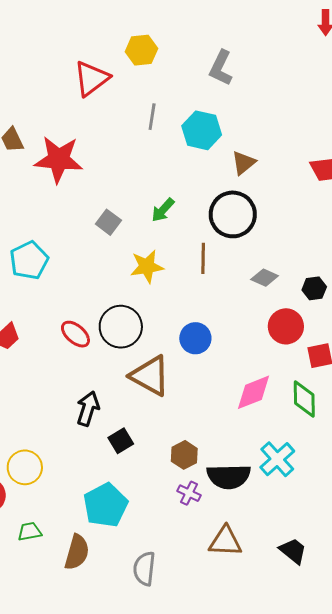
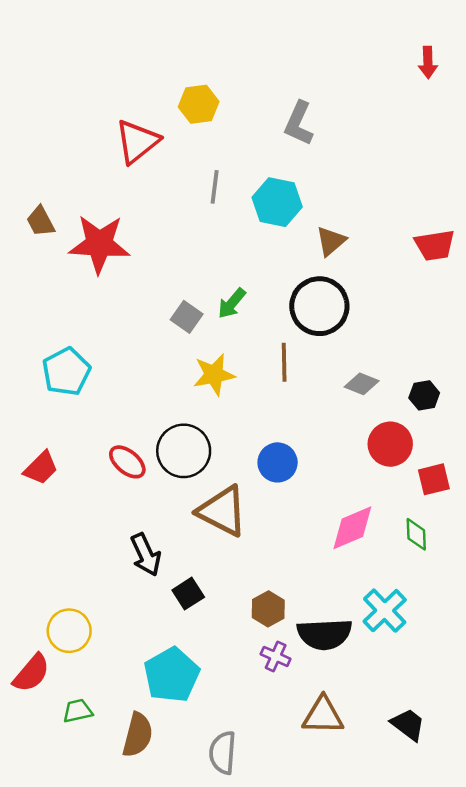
gray square: (108, 222) -> (187, 317), moved
green diamond: (304, 399) -> (416, 534), size x0.7
black arrow: (88, 409) -> (146, 555), turned 140

